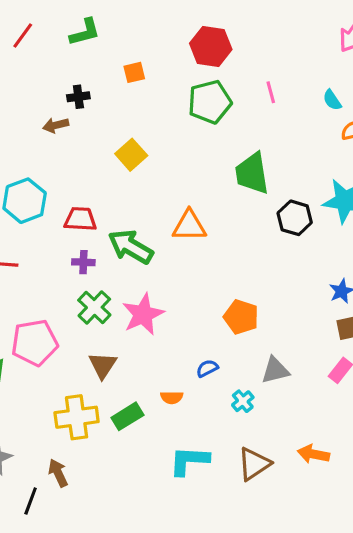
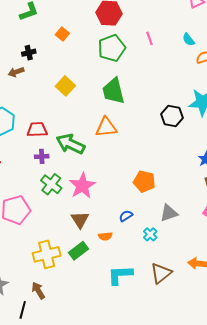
orange square: (134, 72) -> (62, 34), turned -32
green trapezoid: (252, 173) -> (113, 91), moved
brown triangle: (103, 365) -> (80, 220), moved

